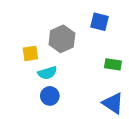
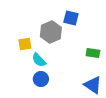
blue square: (100, 22) -> (71, 18), moved
cyan semicircle: (47, 73) -> (39, 60), turned 63

